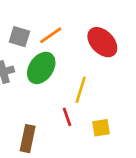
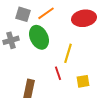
red ellipse: (102, 42) -> (84, 18), turned -55
green ellipse: (41, 68) -> (39, 37), turned -60

